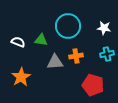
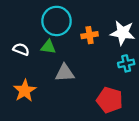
cyan circle: (68, 26) -> (57, 21), moved
white star: (104, 28) -> (123, 33), size x1.5
orange cross: (76, 56) -> (90, 35), moved

